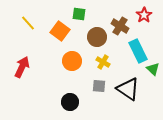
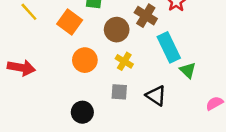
red arrow: (22, 67) -> (21, 68), turned 75
black triangle: (128, 89) -> (156, 96), size x0.7

